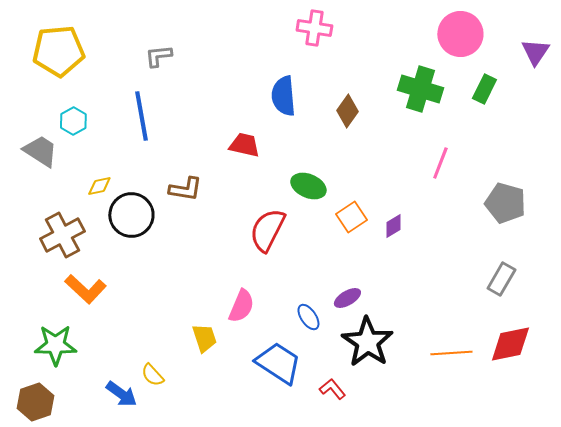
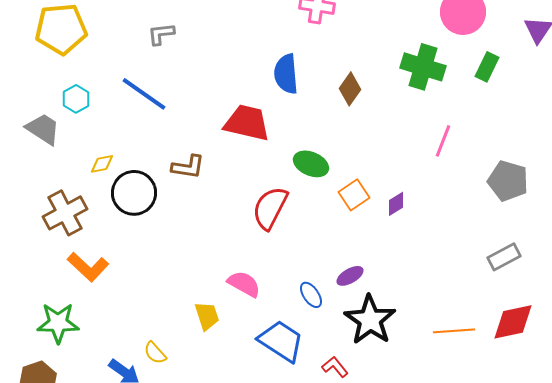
blue line: (141, 116) -> (144, 94), turned -45
red trapezoid: (244, 145) -> (247, 123), size x1.5
gray rectangle: (501, 279) -> (504, 257), turned 32
pink semicircle: (241, 306) -> (244, 284), turned -84

